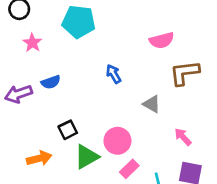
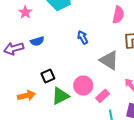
pink semicircle: (162, 40) -> (118, 15), turned -66
gray triangle: (152, 104) -> (109, 60), size x1.5
pink rectangle: (129, 169) -> (103, 96), moved

